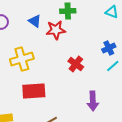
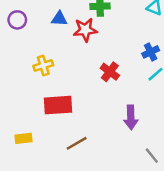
blue triangle: (35, 21) -> (59, 19), turned -32
yellow cross: (22, 59) -> (43, 66), size x0.7

